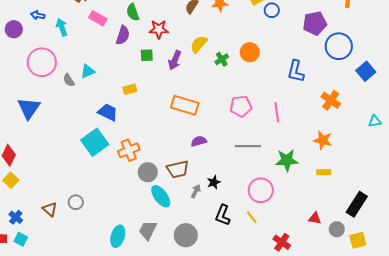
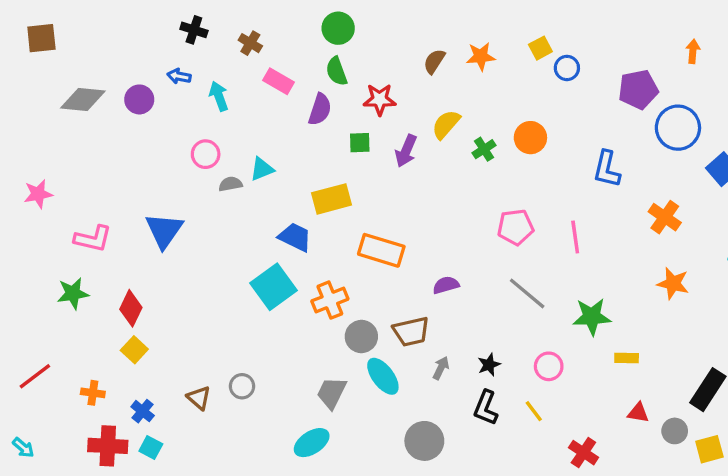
pink circle: (42, 62) -> (206, 154), moved, size x0.6
gray semicircle: (69, 80) -> (230, 184), turned 112
yellow rectangle: (130, 89) -> (332, 199), size x1.6
orange rectangle: (185, 105) -> (381, 250), moved
orange star: (323, 140) -> (673, 283), moved
gray line: (248, 146) -> (527, 293), turned 40
yellow rectangle: (324, 172) -> (627, 358), moved
black star: (214, 182) -> (489, 365), moved
pink circle: (261, 190) -> (549, 366), size x0.7
gray trapezoid: (148, 230) -> (332, 393), moved
cyan ellipse: (118, 236) -> (312, 443), turned 40

